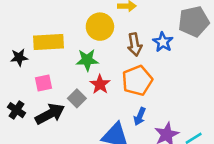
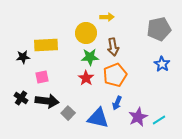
blue star: (163, 42) -> (162, 64), moved
green star: (87, 60) -> (90, 57), moved
gray square: (77, 98) -> (68, 113), moved
black arrow: (50, 114) -> (47, 101), turned 35

